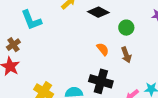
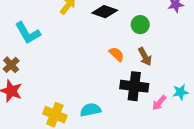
black cross: (101, 81) -> (134, 86), moved

